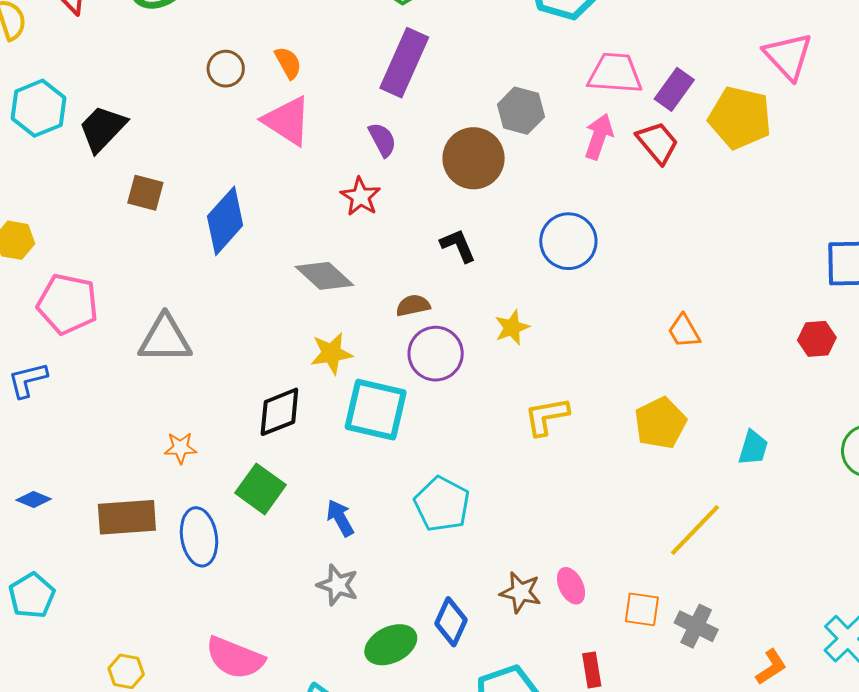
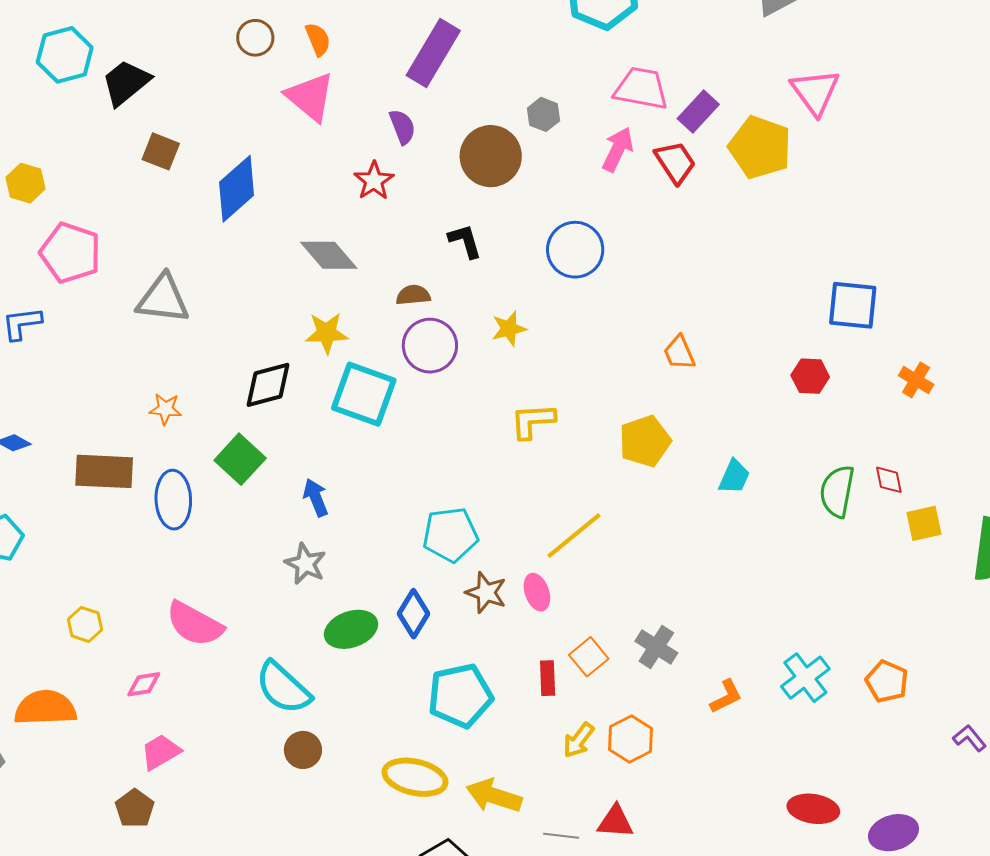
gray hexagon: (521, 111) -> (543, 114), size x0.7
cyan pentagon: (442, 504) -> (450, 535), moved, turned 30
yellow line: (695, 530) -> (574, 536), moved
orange square: (642, 609) -> (589, 657), moved, turned 36

